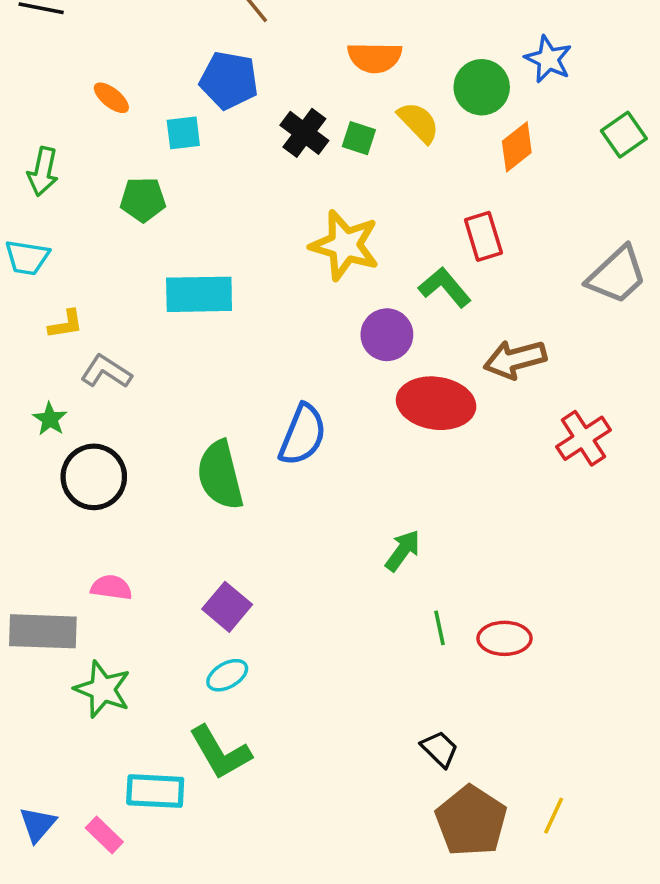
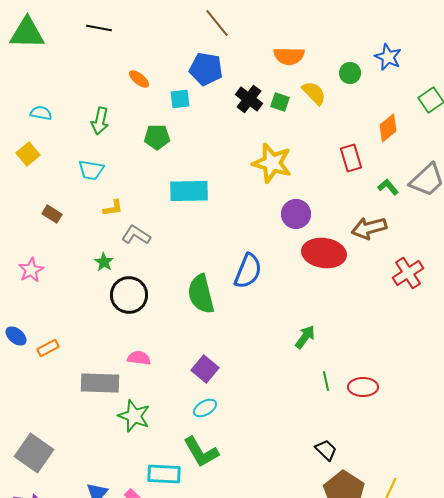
green circle: (482, 87) -> (350, 73), size x0.7
orange diamond: (517, 147) -> (388, 128), moved
green L-shape: (445, 287) -> (388, 187), moved, size x0.7

